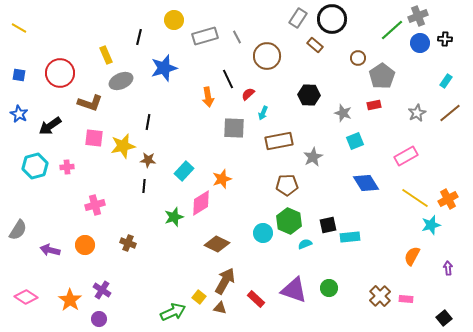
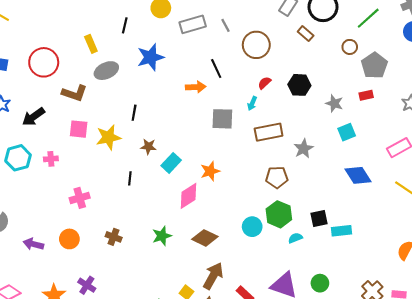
green line: (392, 30) -> (368, 18), moved
red semicircle: (248, 94) -> (264, 83), moved
orange arrow: (208, 97) -> (196, 87), turned -84
brown star: (148, 160) -> (148, 147), moved
green star: (174, 217) -> (162, 236), moved

